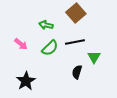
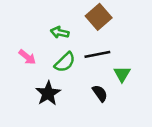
black semicircle: (77, 72) -> (100, 93), turned 128
black star: (26, 81) -> (48, 93), moved

